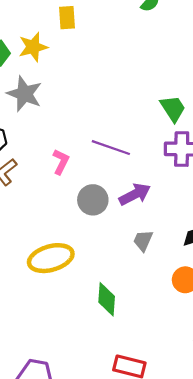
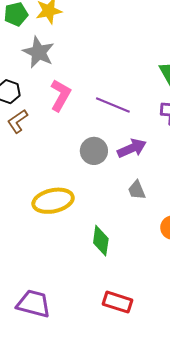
pink L-shape: (61, 162) -> (60, 95), moved, size x1.4
gray trapezoid: (143, 241) -> (137, 190), turned -50

